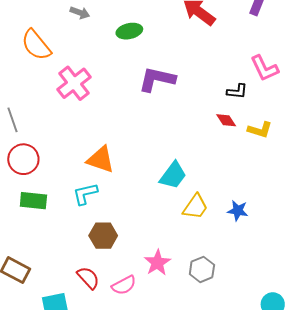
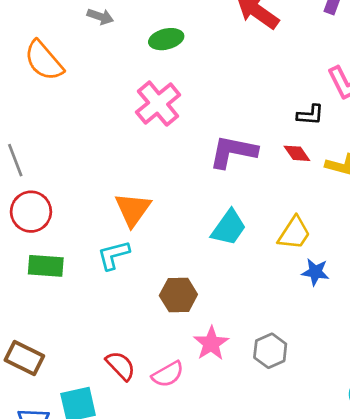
purple L-shape: (157, 79) -> (233, 152), moved
pink cross: (74, 83) -> (158, 104), moved
orange triangle: (101, 160) -> (133, 209), turned 48
yellow trapezoid: (195, 207) -> (294, 233), moved
brown hexagon: (103, 236) -> (178, 295), moved

